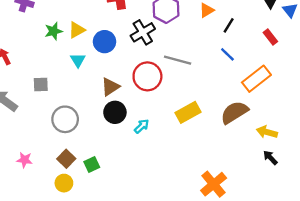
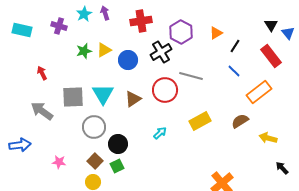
red rectangle: (270, 37) -> (271, 56), size x1.6
cyan triangle: (78, 60) -> (103, 94), moved, size x1.6
gray square: (41, 84) -> (73, 97), size x1.6
black circle: (115, 112) -> (118, 144), moved
brown semicircle: (234, 112) -> (240, 121), size x0.7
black arrow: (270, 158) -> (282, 168), moved

